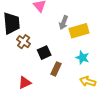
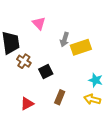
cyan star: (82, 58) -> (96, 80), moved
brown rectangle: (56, 69) -> (60, 97), moved

